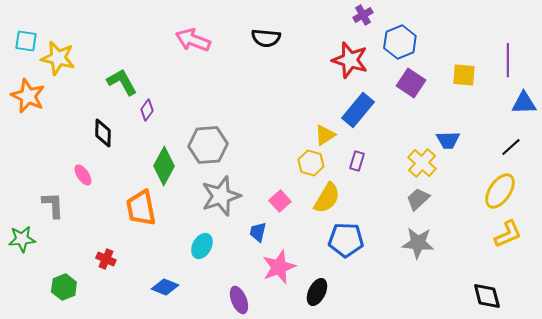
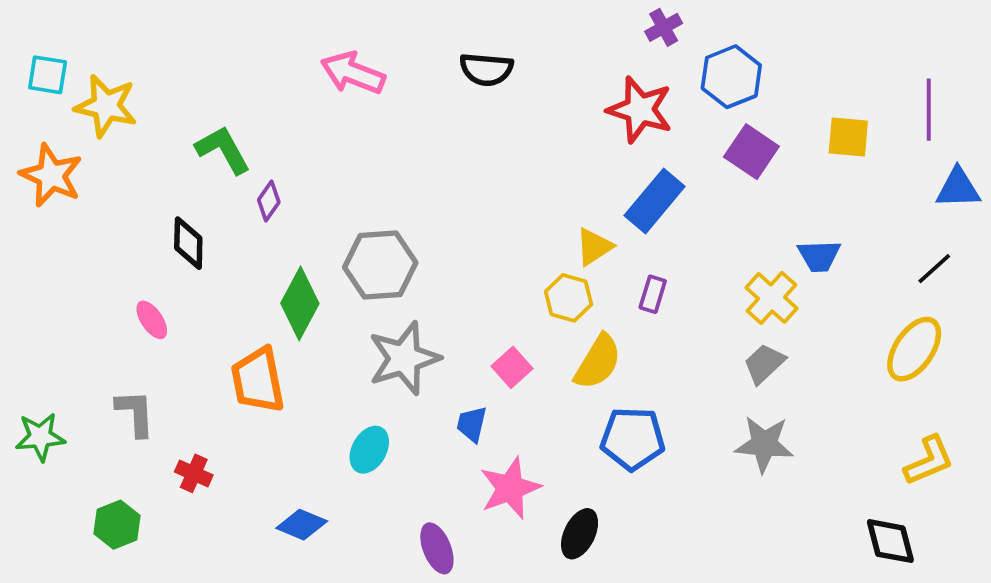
gray L-shape: (53, 205) -> (135, 413), moved
yellow L-shape: (508, 234) -> (929, 461), moved

